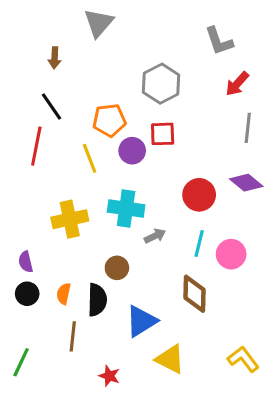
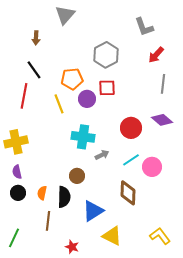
yellow cross: (70, 219) -> (16, 142), moved
cyan line: (199, 243) -> (131, 160), turned 42

